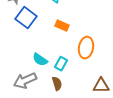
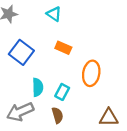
blue square: (26, 18) -> (21, 52), moved
cyan semicircle: (40, 60) -> (38, 87), turned -126

